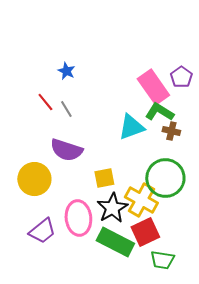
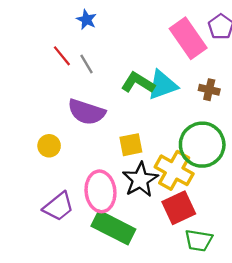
green L-shape: (159, 112) -> (138, 83), moved
yellow circle: (34, 179) -> (49, 146), size x0.6
green rectangle: (115, 242) -> (113, 228), moved

